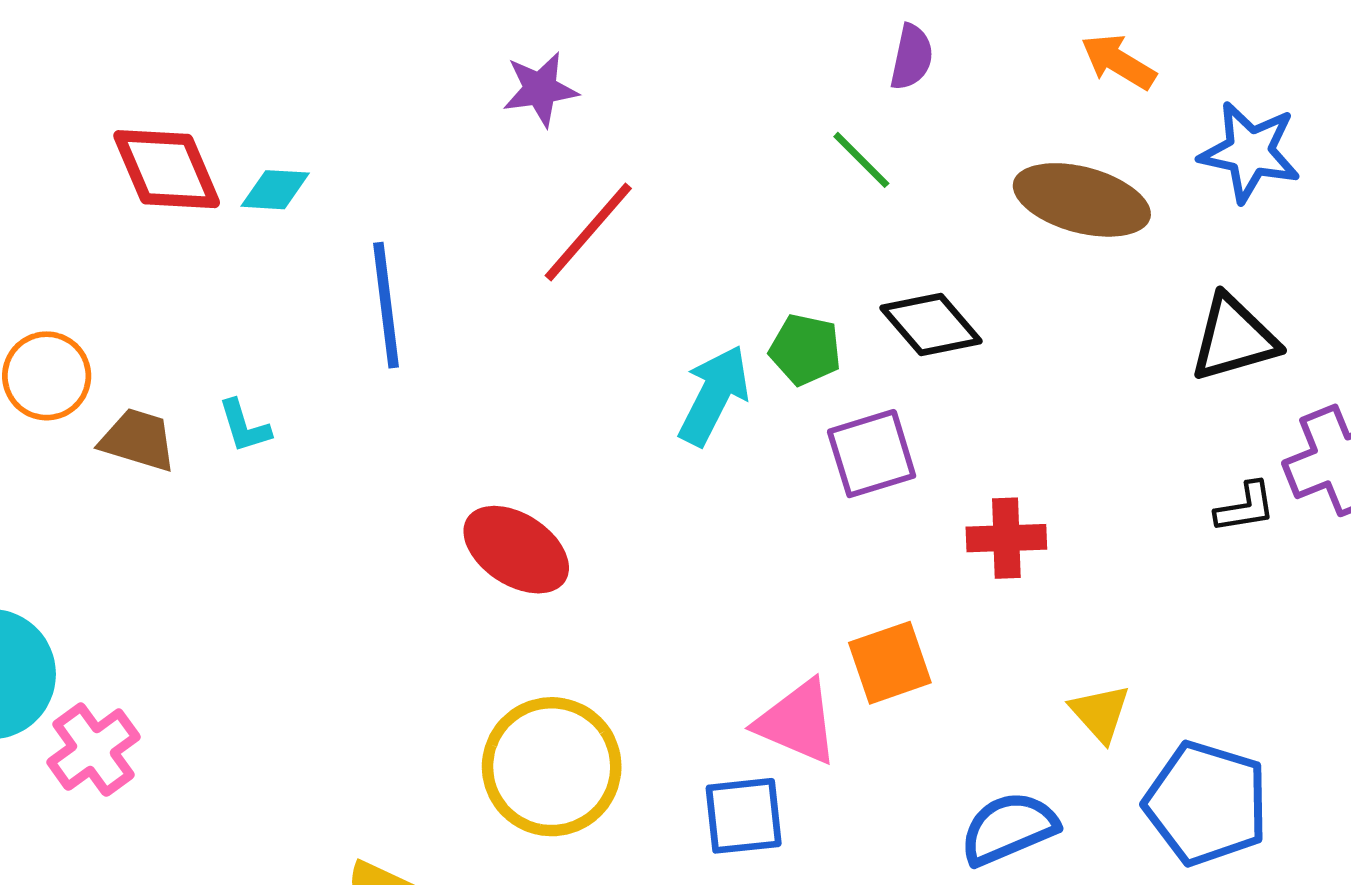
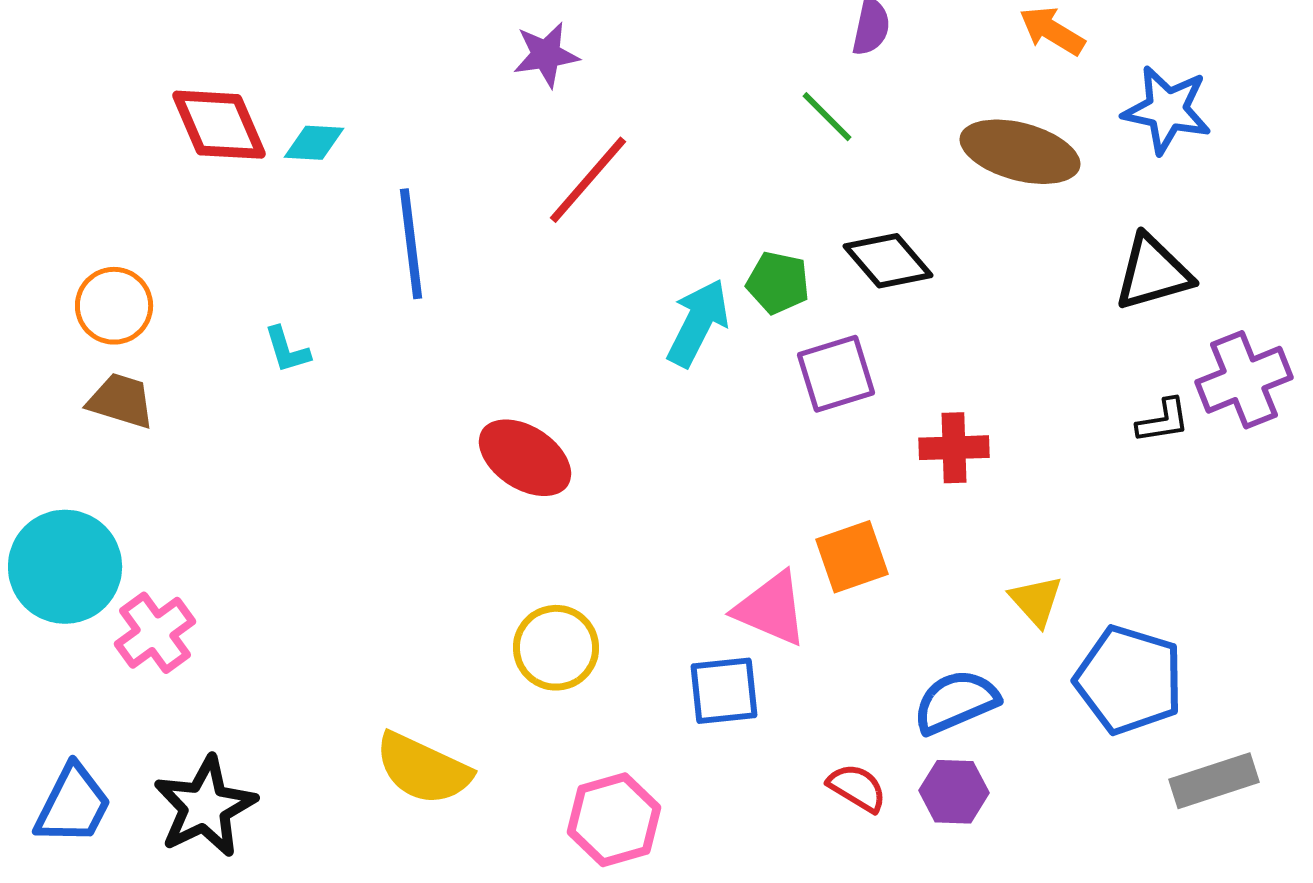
brown trapezoid: (138, 440) -> (121, 401), moved
yellow circle: (552, 767) -> (556, 648), size x0.7

